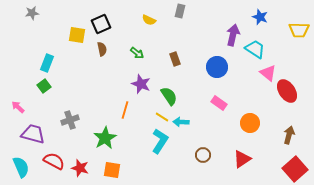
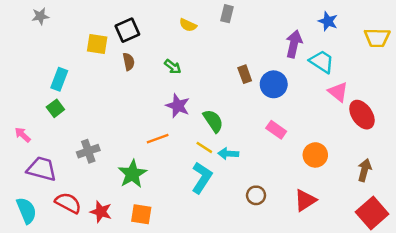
brown rectangle: (175, 59) -> (245, 74), moved
orange line: (125, 110) -> (158, 139), turned 54

